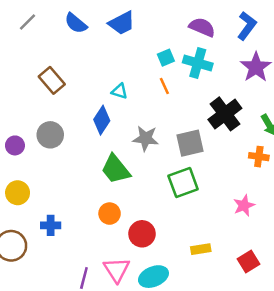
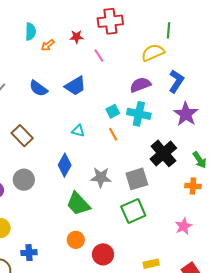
purple semicircle: (202, 27) -> (140, 85), turned -40
cyan triangle: (119, 91) -> (78, 131), moved

